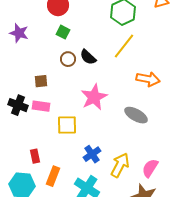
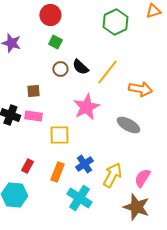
yellow line: (124, 46) -> (107, 72), moved
red rectangle: (35, 156) -> (27, 166), turned 40
orange rectangle: (53, 176) -> (57, 172), moved

